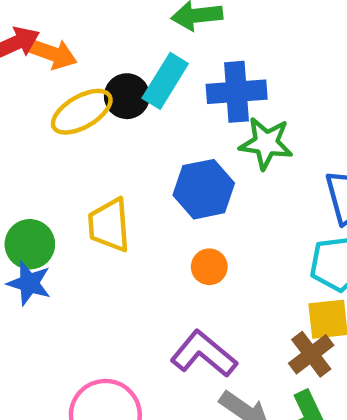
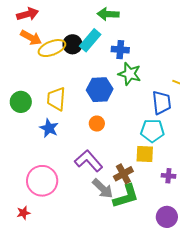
orange arrow: (52, 53) -> (31, 38), moved
blue cross: (237, 92) -> (120, 50), size x0.7
blue star: (29, 283) -> (49, 128), moved
brown cross: (311, 354) -> (123, 174), moved

